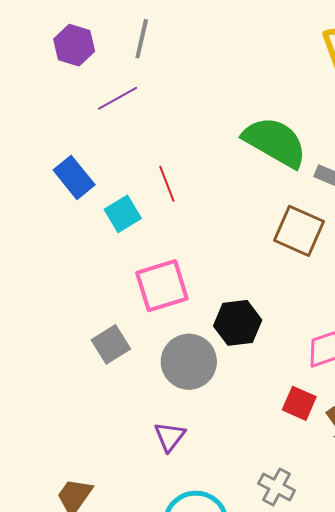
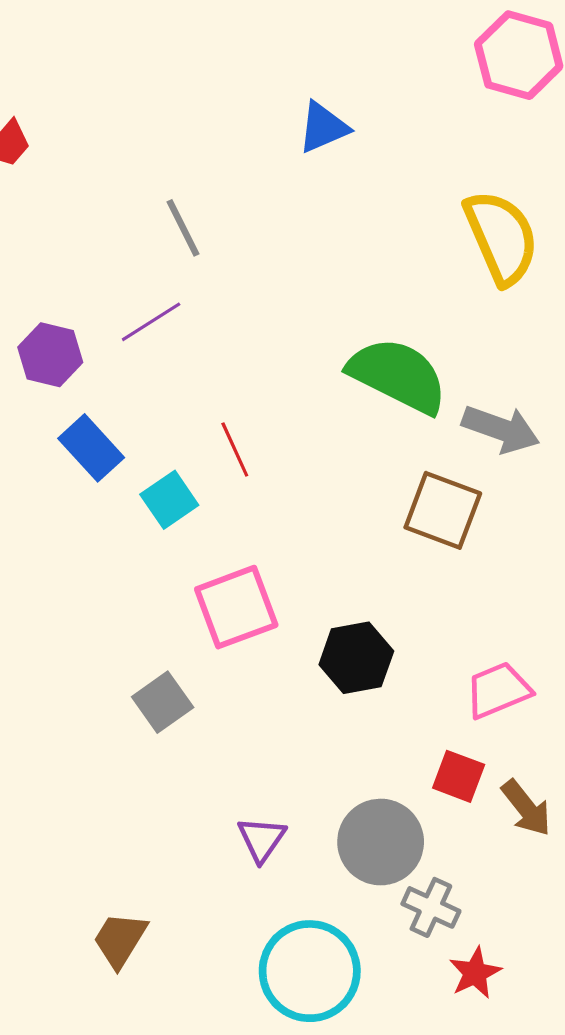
gray line: (142, 39) -> (183, 228), turned -36
purple hexagon: (74, 45) -> (50, 355), moved
gray circle: (189, 362) -> (381, 842), moved

